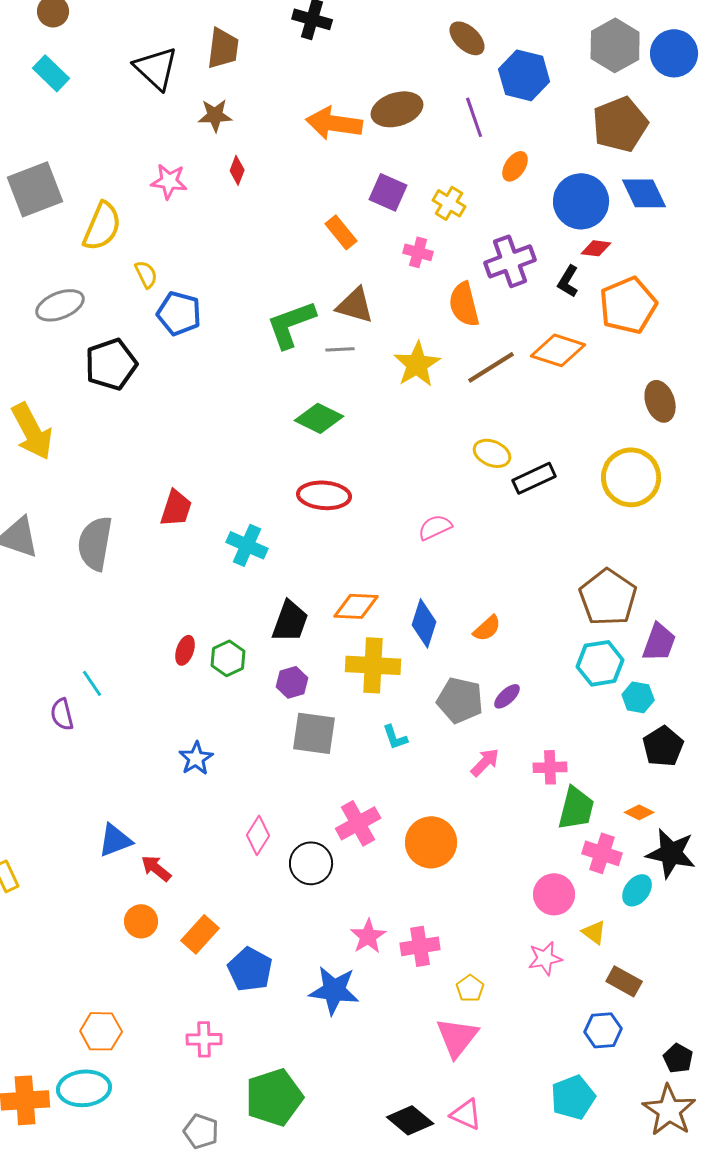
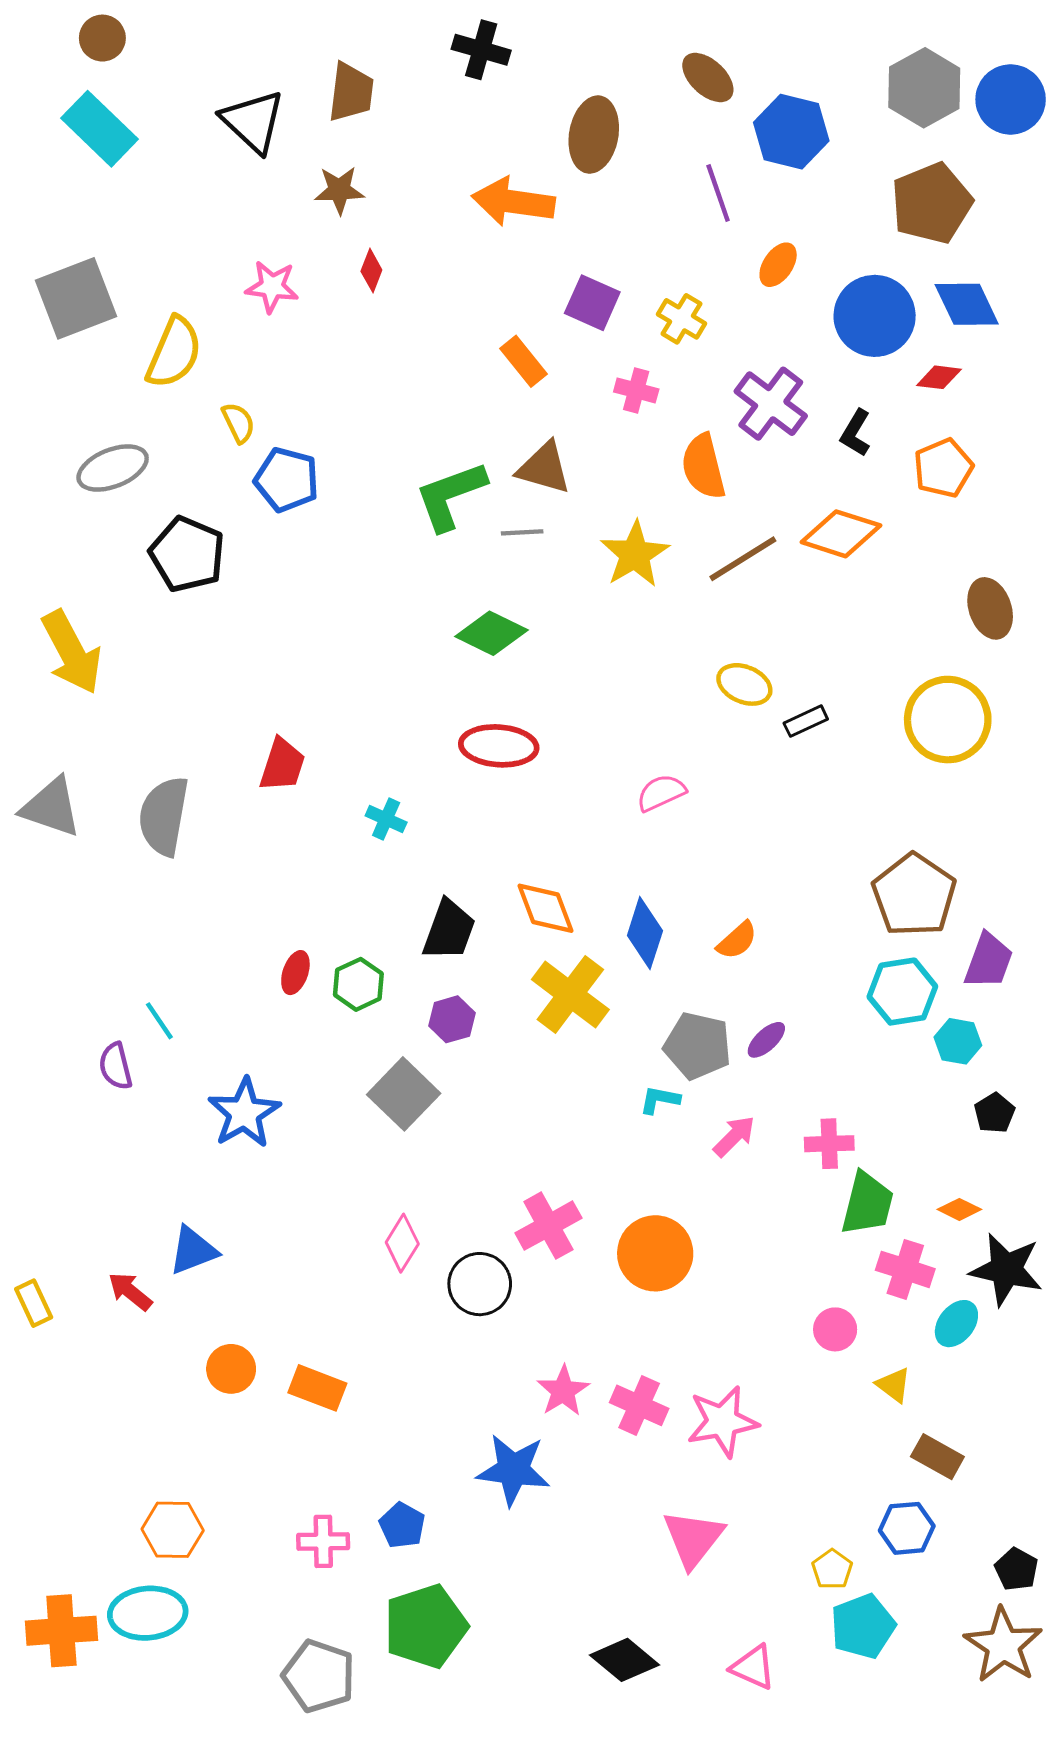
cyan rectangle: (51, 73) -> (99, 129), size x1.4
brown ellipse: (397, 109) -> (594, 135), moved, turned -63
red diamond: (596, 248) -> (939, 377), moved
purple cross: (510, 261) -> (771, 404), turned -33
orange pentagon: (628, 305) -> (943, 468), size x0.7
black pentagon: (111, 364) -> (187, 554), turned -30
black rectangle: (534, 478) -> (806, 721), size x0.7
cyan cross: (247, 545) -> (386, 819), size x0.7
orange diamond: (356, 606) -> (546, 908), turned 66
yellow cross: (373, 665) -> (570, 994), turned 34
gray square: (314, 733) -> (404, 1094), moved, turned 36
cyan L-shape: (395, 737) -> (660, 1100), moved, turned 120
black pentagon: (663, 746) -> (994, 1113), size x0.7
blue star: (196, 758) -> (244, 1113), moved, size x1.4
red arrow: (156, 868) -> (130, 1291), moved
pink circle: (554, 894) -> (835, 1329), size x0.7
orange rectangle: (200, 934) -> (317, 1388), turned 69
pink cross: (420, 946) -> (639, 1405), turned 33
pink star: (545, 958) -> (722, 1422), moved, size x1.4
blue pentagon: (250, 969) -> (402, 1525), moved, size x0.7
yellow pentagon: (470, 988) -> (832, 1569), moved
pink triangle: (466, 1114) -> (753, 1667), moved
gray pentagon: (201, 1131) -> (319, 1676), size x1.4

